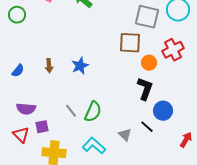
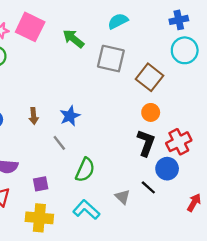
gray square: (147, 17) -> (111, 59), moved
brown square: (130, 43) -> (150, 77), moved, turned 35
red cross: (173, 50) -> (179, 142), moved
gray line: (71, 111) -> (59, 143), moved
purple square: (42, 127) -> (41, 184), moved

